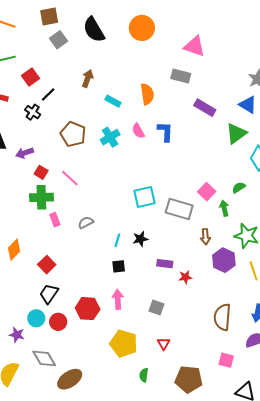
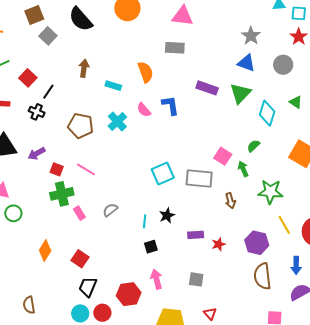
purple rectangle: (205, 108) -> (207, 88), moved
purple hexagon: (224, 260) -> (257, 243), moved

